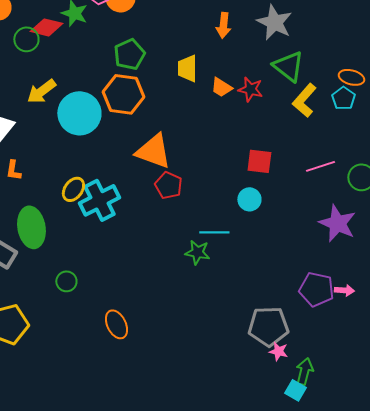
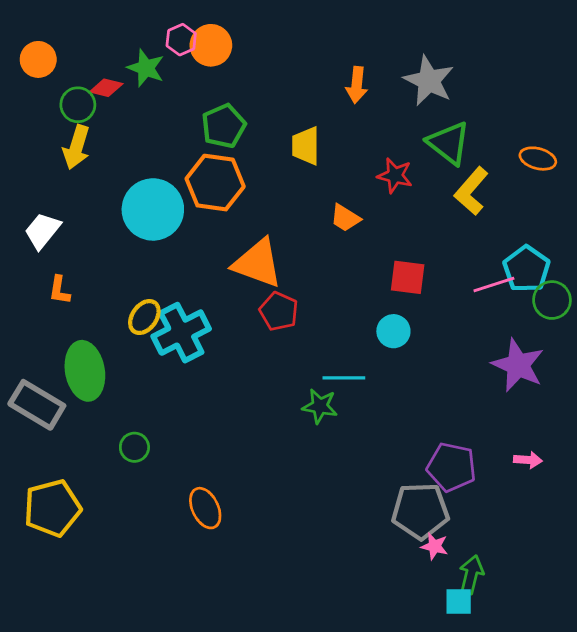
red diamond: (46, 27) -> (106, 88), size x0.7
orange trapezoid: (221, 87) -> (345, 218), moved
yellow arrow: (41, 91) -> (76, 147), moved, turned -36
cyan pentagon: (343, 98) -> (526, 269), moved, size x1.4
purple pentagon: (316, 289) -> (451, 467), moved
cyan square: (295, 390) -> (459, 602), turned -30

